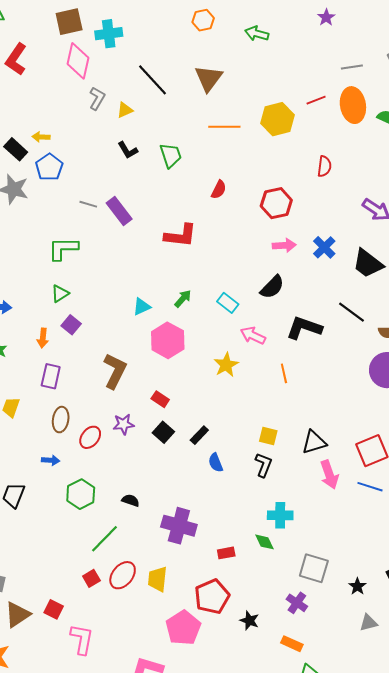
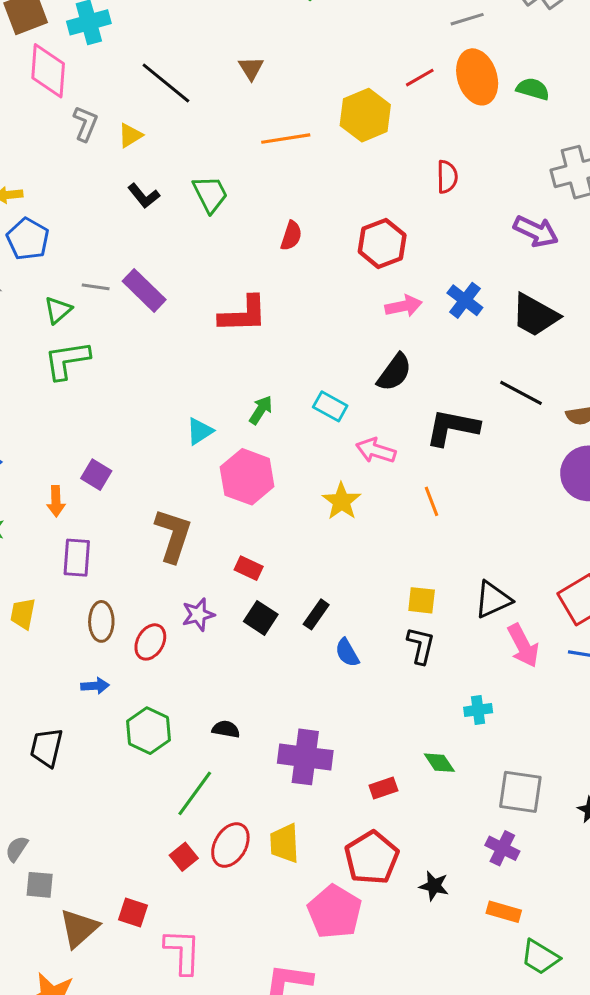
brown triangle: (209, 78) -> (251, 68), size x0.6
green triangle: (60, 293) -> (58, 310), moved
cyan cross: (280, 515) -> (478, 710), moved, size x0.7

